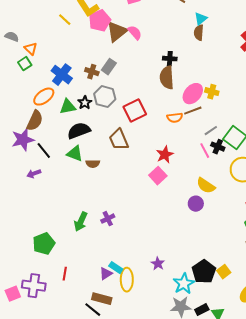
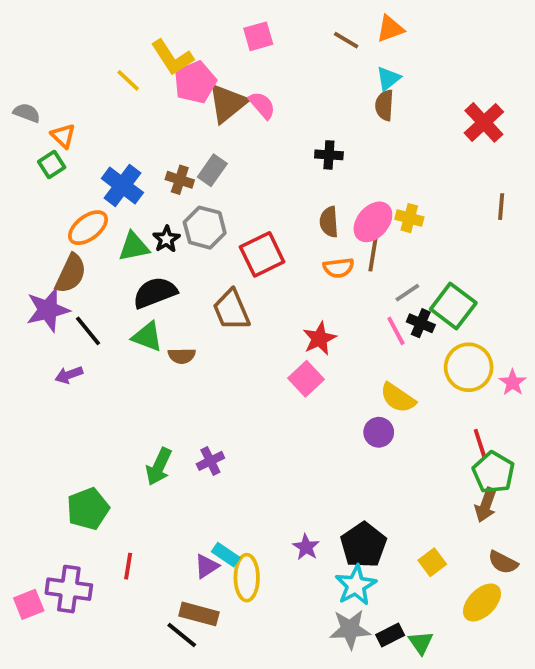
brown semicircle: (167, 78) -> (329, 222), moved, size x0.7
brown line: (193, 111) -> (373, 254), turned -60
black pentagon: (204, 272) -> (363, 545), moved

